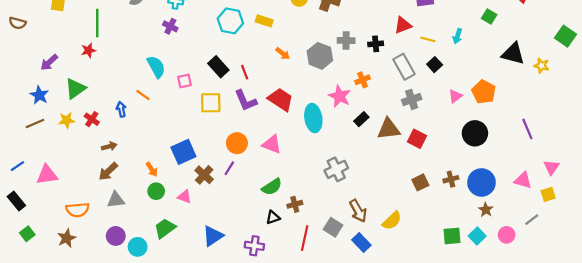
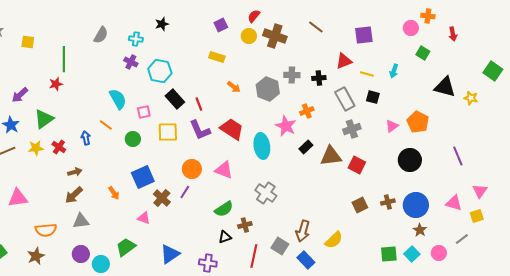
cyan hexagon: (230, 21) -> (160, 71), moved
black square: (435, 65) -> (373, 97), turned -32
gray cross: (336, 169) -> (266, 193), moved, turned -30
green circle: (156, 191) -> (133, 139), moved
brown arrow: (358, 211) -> (303, 231), turned 45

